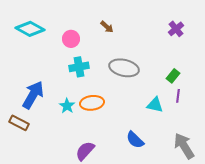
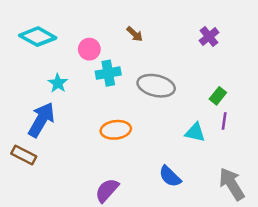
purple cross: (176, 29) -> (209, 37), moved
cyan cross: (79, 67) -> (108, 73), moved
cyan star: (67, 106) -> (58, 83), moved

